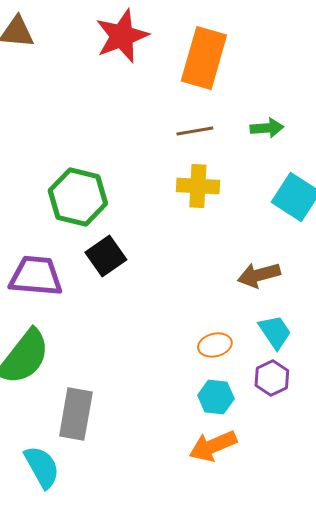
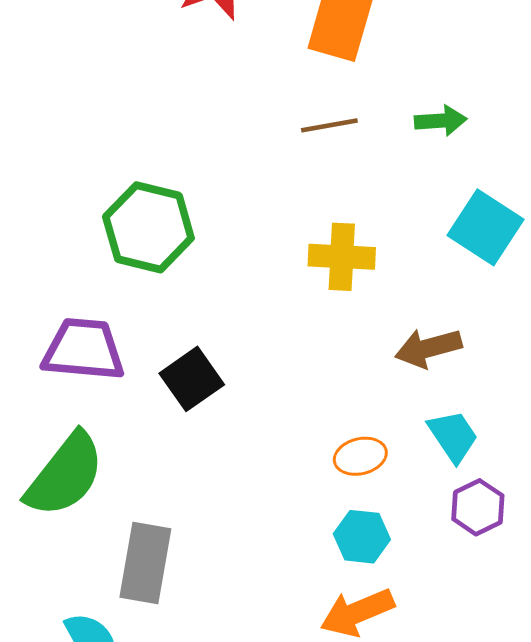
yellow cross: (198, 186) -> (342, 257), moved
black square: (106, 256) -> (192, 379), moved
purple hexagon: (272, 378) -> (478, 507), moved

